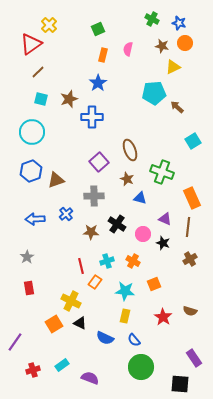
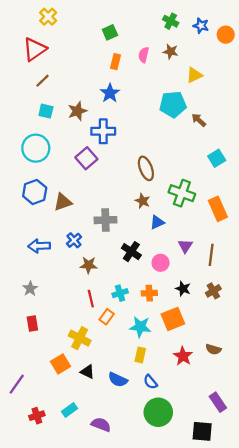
yellow cross: (49, 25) -> (48, 17), moved
orange circle: (185, 43) -> (226, 35), moved
brown star: (162, 46) -> (171, 51), moved
purple square: (99, 162) -> (86, 158), moved
blue triangle: (140, 198) -> (157, 222), turned -40
orange rectangle: (192, 198) -> (218, 209), moved
purple triangle: (165, 219) -> (185, 246), turned 40
brown star: (91, 232) -> (89, 265), moved
black star: (163, 243) -> (183, 289), moved
orange cross: (133, 261) -> (149, 293), turned -32
orange square: (154, 284) -> (173, 319), size x1.5
black triangle: (80, 323) -> (87, 372), moved

